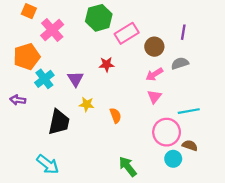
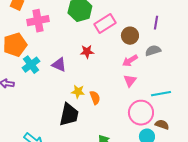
pink cross: (52, 30) -> (38, 21), turned 30
purple triangle: (76, 79) -> (59, 65), turned -35
yellow star: (87, 104) -> (78, 92), moved
black trapezoid: (59, 122) -> (69, 115), moved

